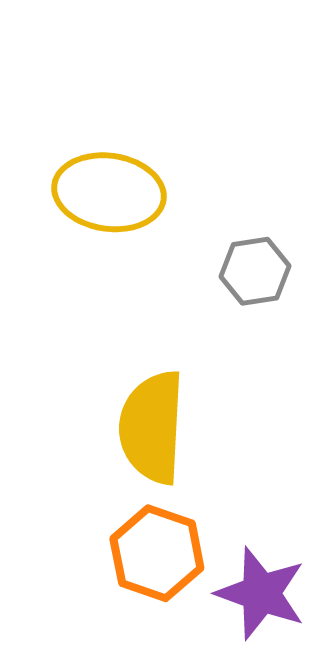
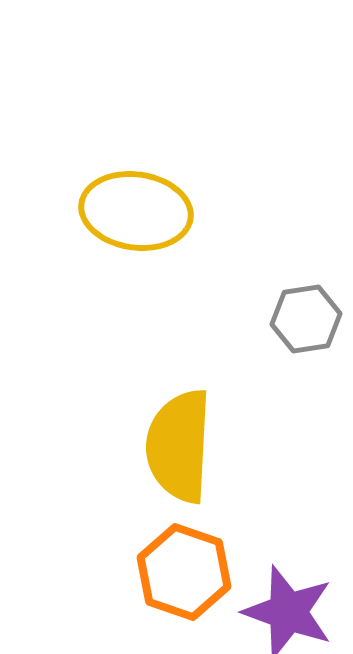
gray hexagon: (255, 271) -> (306, 319), moved

